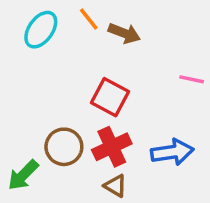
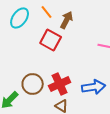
brown arrow: (124, 33) -> (67, 20), turned -84
red square: (110, 97) -> (51, 40), moved

